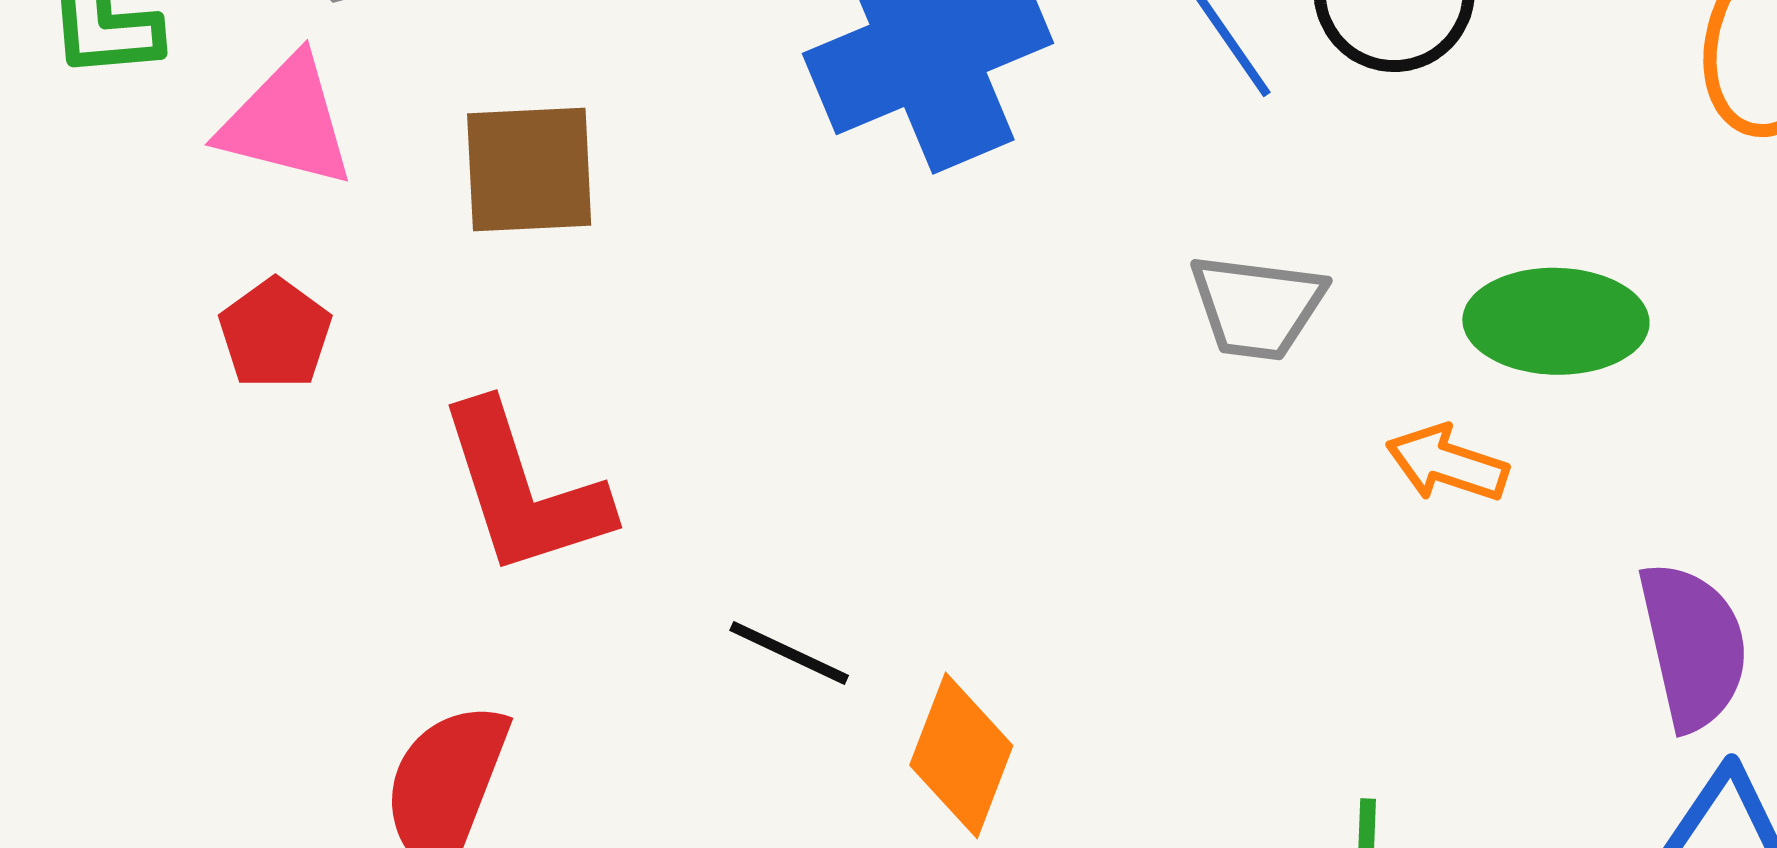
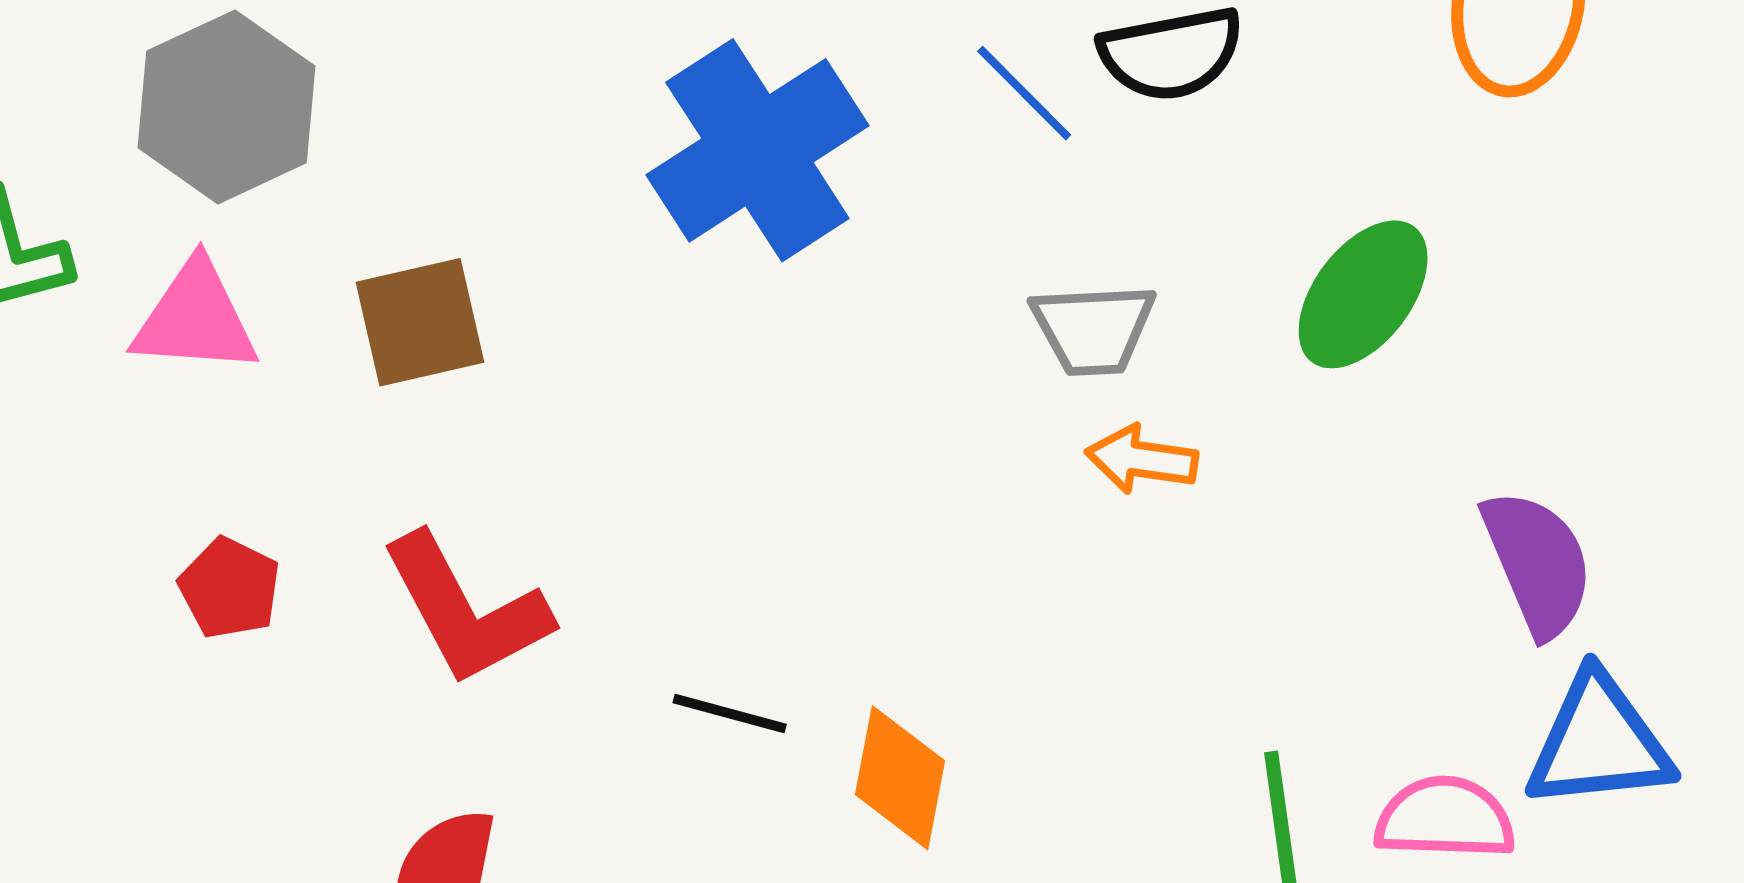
green ellipse: (1556, 321) -> (1363, 294), turned -44
red pentagon: (275, 334) -> (230, 588), moved
orange arrow: (1447, 464) -> (1142, 459), moved

